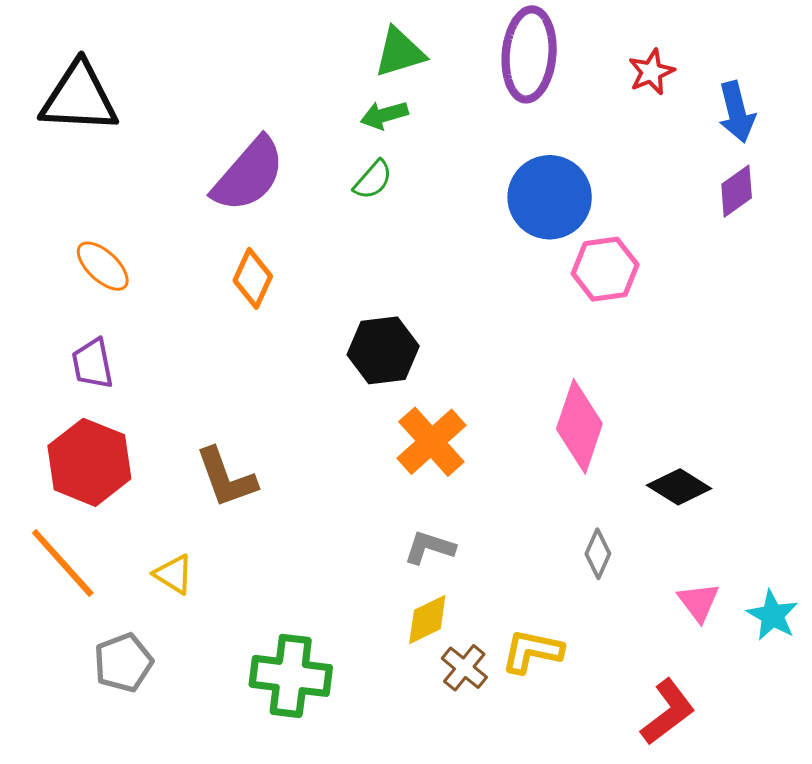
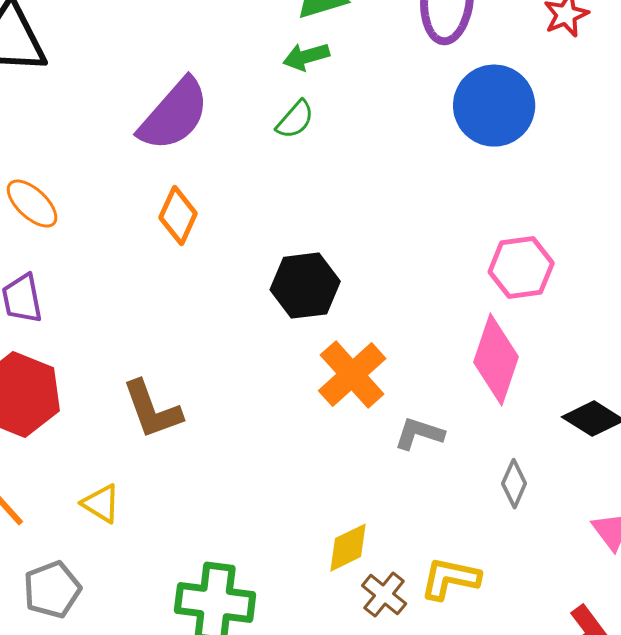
blue circle: (550, 197) -> (494, 106), moved
pink hexagon: (605, 269) -> (521, 268), moved
gray L-shape: (429, 548) -> (419, 434), moved

